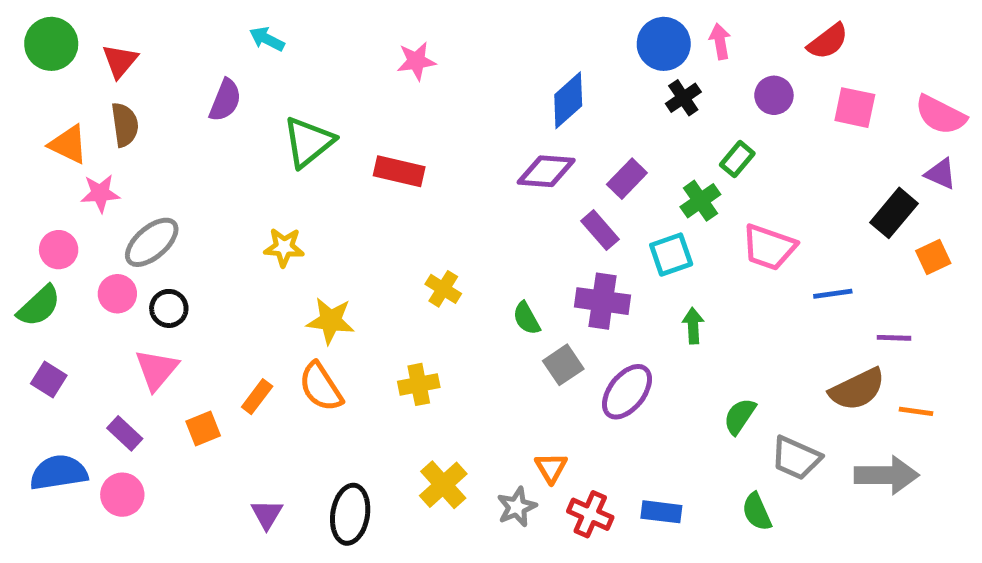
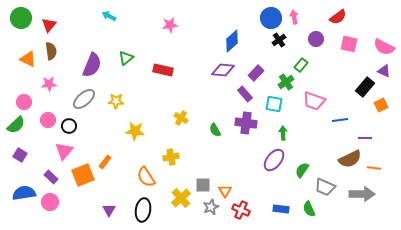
purple semicircle: (225, 100) -> (92, 65), moved, size x1.4
green triangle: (308, 142) -> (126, 58), size x0.7
pink star: (100, 193) -> (49, 84), moved
gray ellipse: (152, 242) -> (84, 99), moved
cyan square: (671, 255) -> (274, 104), turned 30
gray square: (563, 365) -> (203, 185), moved, turned 35
orange semicircle: (321, 387) -> (146, 177), moved
purple ellipse: (627, 392) -> (274, 160), moved
orange square: (203, 428) -> (83, 175), size x1.6
blue rectangle: (661, 512) -> (281, 209), moved

